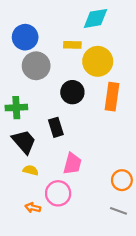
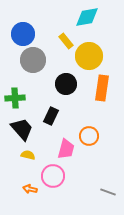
yellow rectangle: (72, 45) -> (66, 41), turned 49
black rectangle: (56, 127) -> (51, 116), turned 42
orange circle: (122, 180) -> (89, 136), moved

